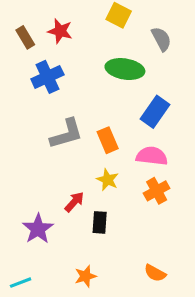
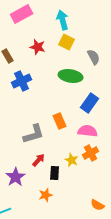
red star: (60, 31) -> (38, 47), moved
gray L-shape: (66, 134) -> (34, 134), moved
yellow star: (108, 180) -> (72, 160), moved
orange semicircle: (155, 273) -> (98, 205), moved
orange star: (85, 276) -> (46, 195), moved

